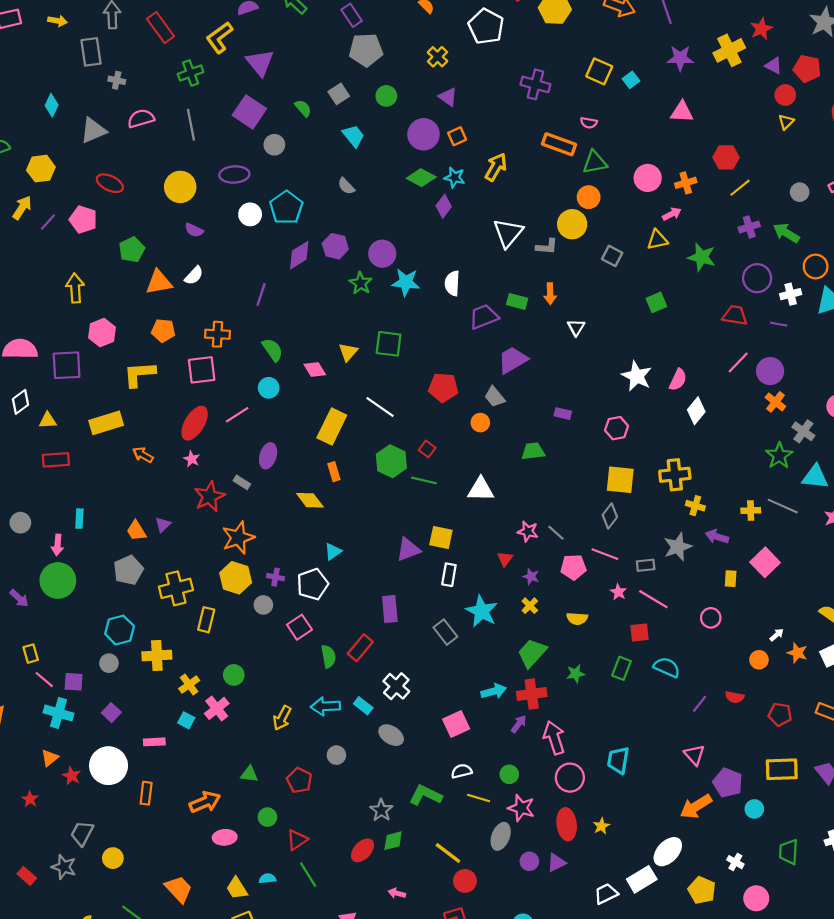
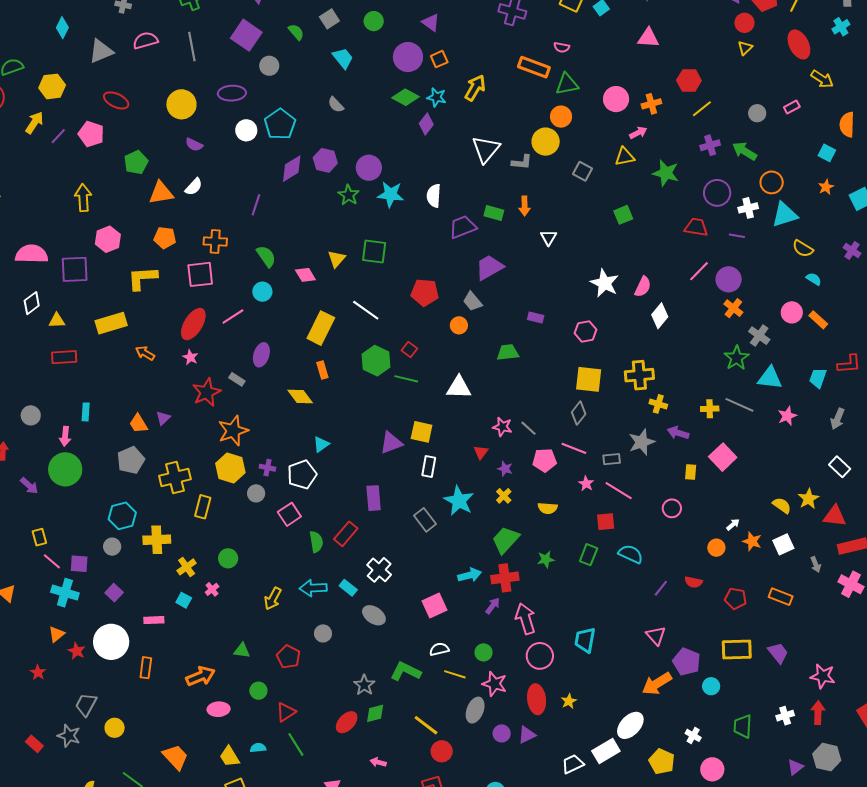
pink cross: (217, 708) -> (212, 589), size x0.6

